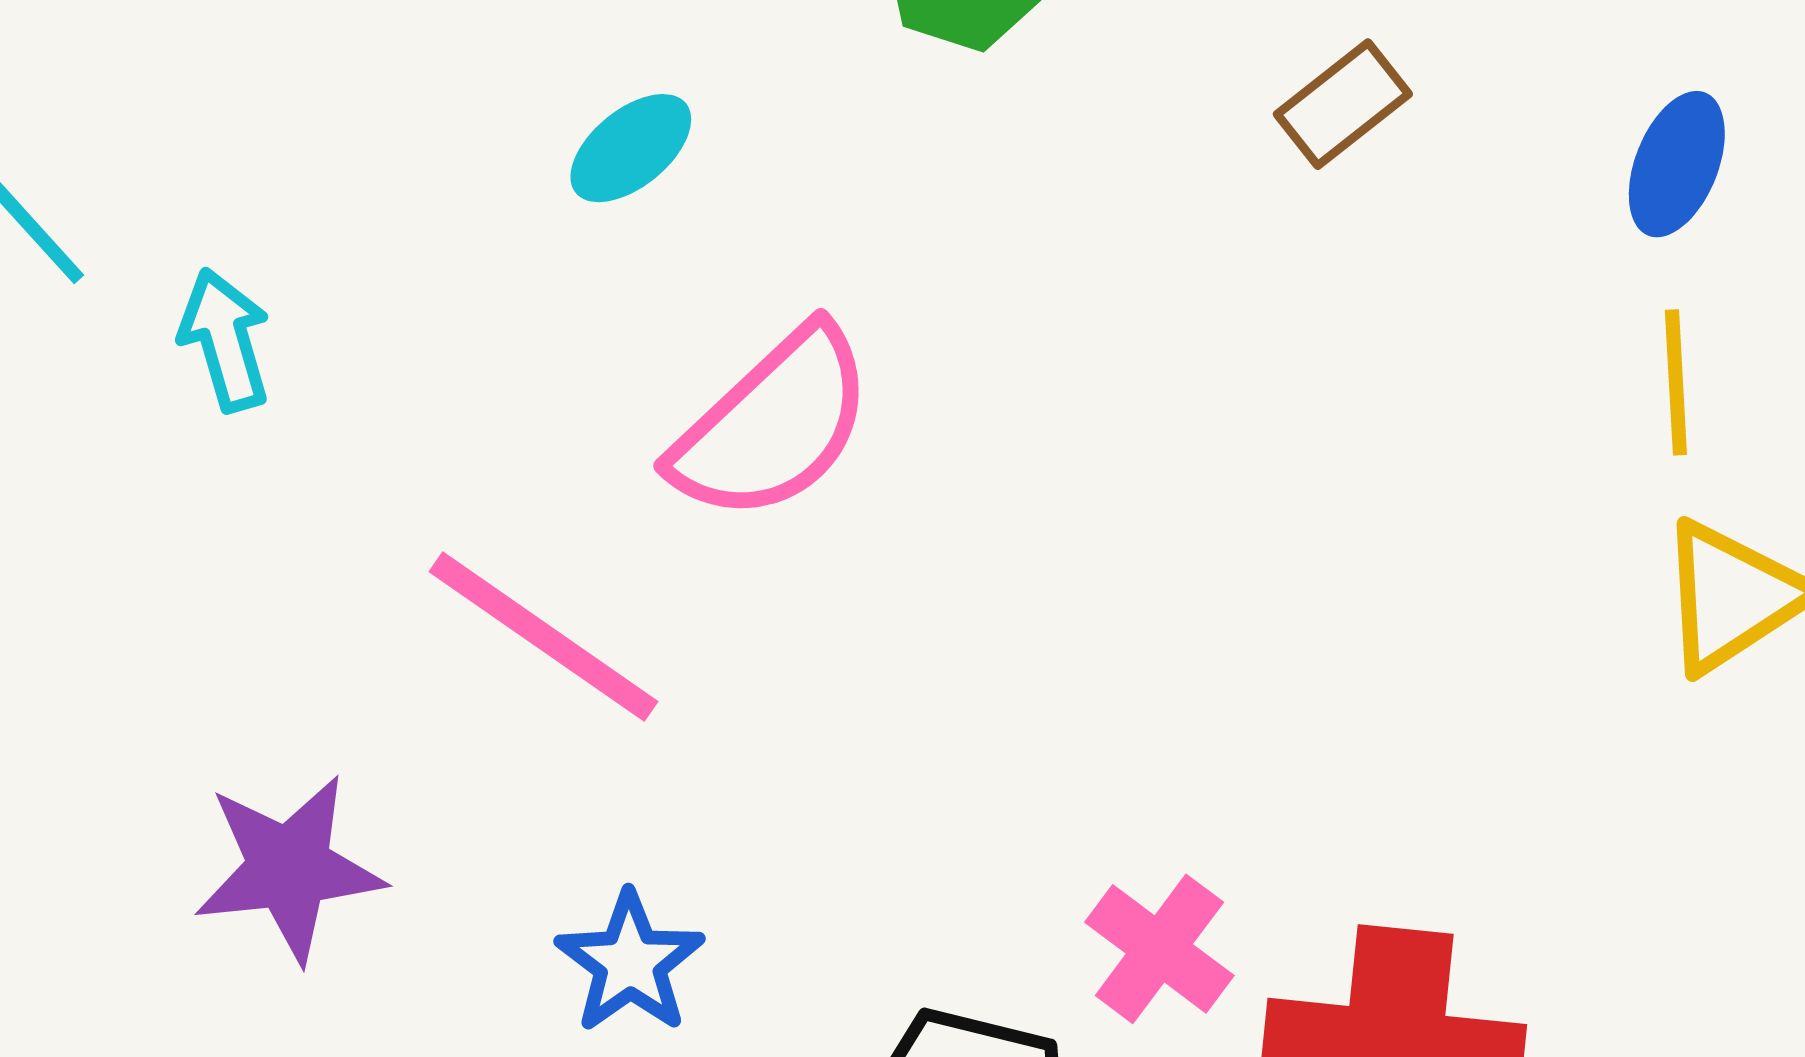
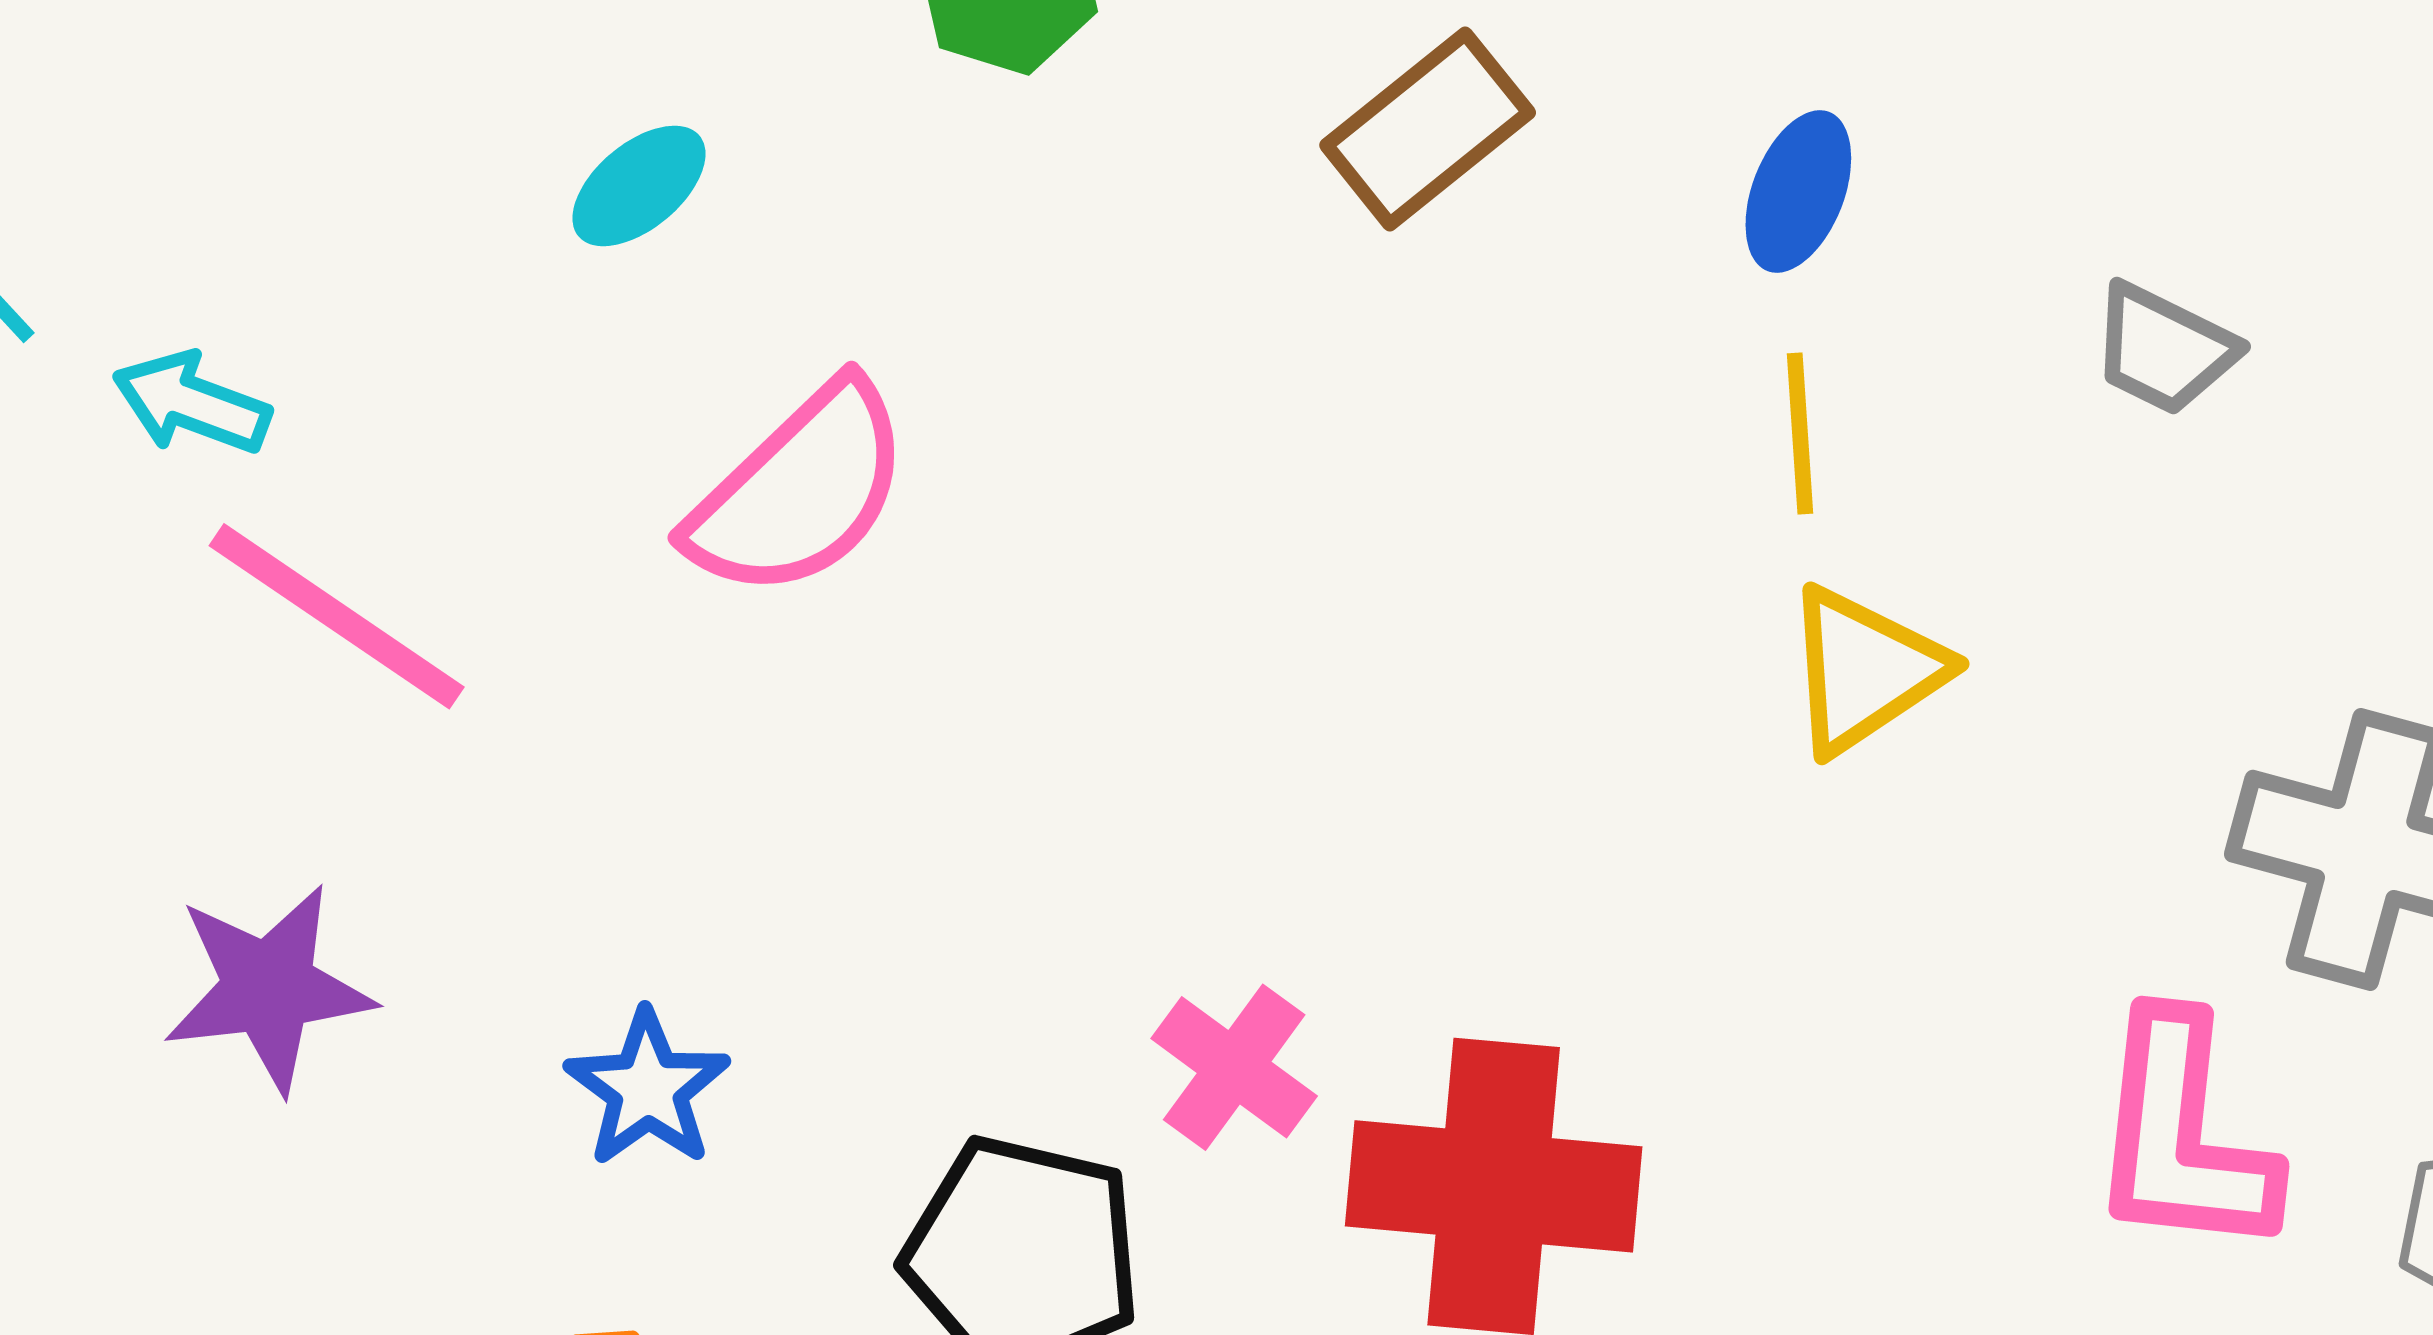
brown rectangle: (1343, 104) -> (1428, 129), size x1.4
cyan arrow: (225, 340) -> (192, 403), turned -53
pink line: (544, 637) -> (337, 616), moved

